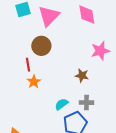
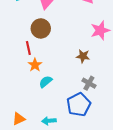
gray cross: (86, 103) -> (89, 83), turned 32
cyan semicircle: (61, 104) -> (46, 82), moved

